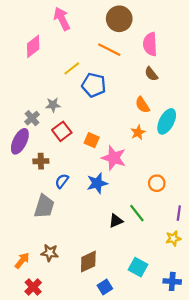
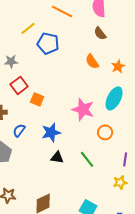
cyan ellipse: (167, 121) -> (114, 98), moved
orange star: (138, 132) -> (118, 66), moved
orange square: (92, 140) -> (37, 99), moved
pink star: (114, 158) -> (83, 109), moved
black triangle: (116, 221) -> (57, 157), moved, turned 32

